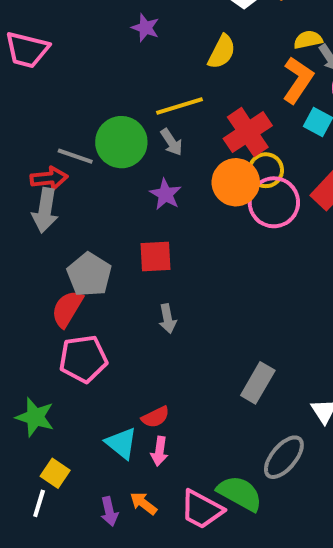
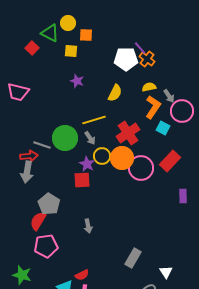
yellow semicircle: (308, 40) -> (149, 87), moved
yellow circle: (266, 170) -> (102, 156), moved
red square: (155, 256) -> (82, 180), moved

